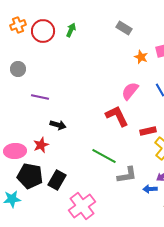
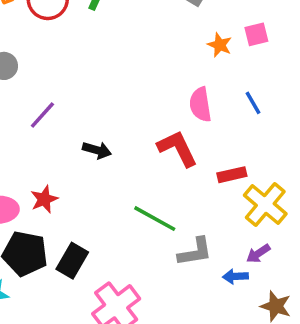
pink semicircle: (130, 91) -> (200, 105), turned -48
purple line: (40, 97) -> (42, 115), turned -60
black arrow: (58, 125) -> (97, 150), moved

